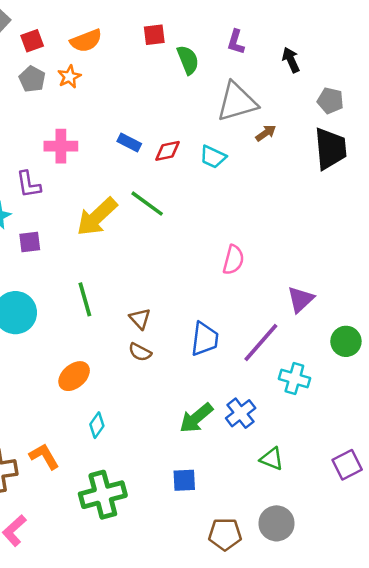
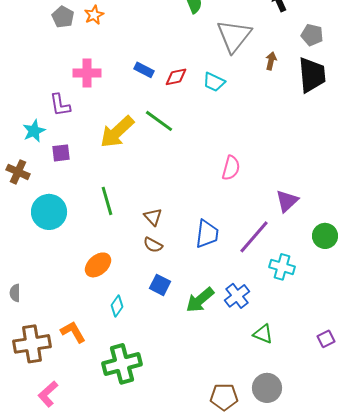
gray triangle: (237, 102) -> (234, 36), turned -36
brown arrow: (266, 133) -> (271, 61), moved, turned -42
purple square: (347, 465) -> (326, 339), size x0.7
blue square: (184, 480) -> (160, 285), moved, turned 30

